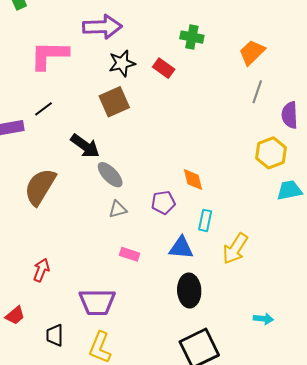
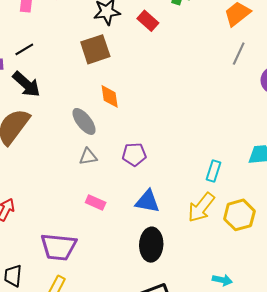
black arrow: (85, 146) -> (26, 84), moved
yellow hexagon: (271, 153) -> (239, 215), moved
orange diamond: (193, 179) -> (110, 96), moved
cyan rectangle: (205, 220) -> (214, 171), moved

